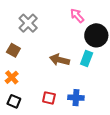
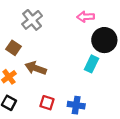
pink arrow: (77, 16) -> (86, 17), turned -56
brown arrow: (60, 60) -> (36, 68), moved

